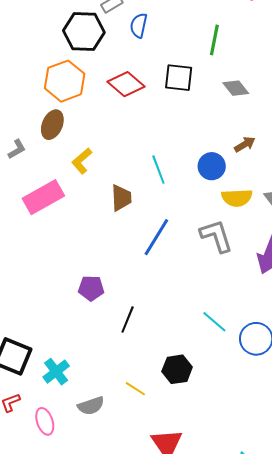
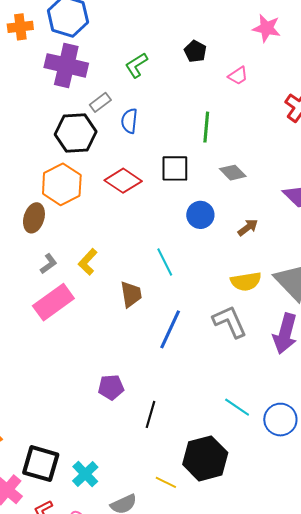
brown ellipse: (52, 125) -> (34, 218), moved
gray L-shape: (17, 149) -> (49, 264), moved
blue circle: (212, 166) -> (200, 215), moved
black hexagon: (177, 369) -> (205, 458), size x1.5

